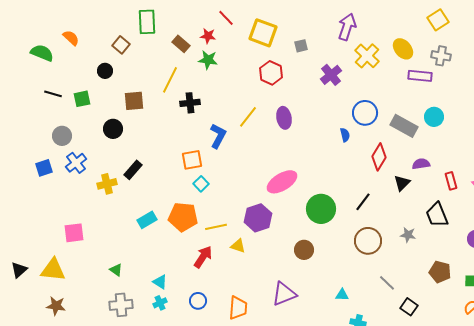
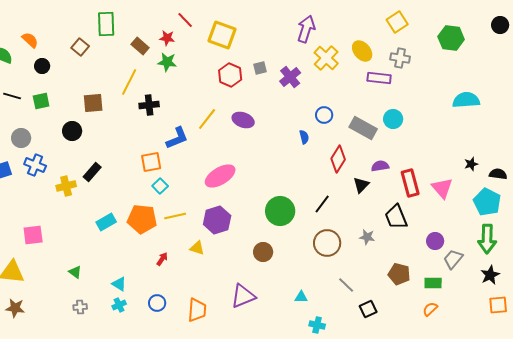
gray square: (301, 46) -> (260, 68), moved
black circle: (105, 71) -> (42, 66), moved
blue circle: (365, 113) -> (324, 115), size x0.7
purple ellipse: (284, 118) -> (243, 120), turned -60
blue L-shape: (218, 136) -> (177, 138), turned 40
blue cross: (76, 163) -> (35, 165), turned -30
red rectangle: (451, 181) -> (410, 183), size x1.5
pink ellipse: (282, 182) -> (220, 176), moved
yellow line: (216, 227) -> (175, 216), moved
red arrow: (203, 257) -> (162, 259), size x0.6
gray cross: (121, 305) -> (80, 307), size x0.6
black square: (409, 307) -> (368, 309), turned 30

